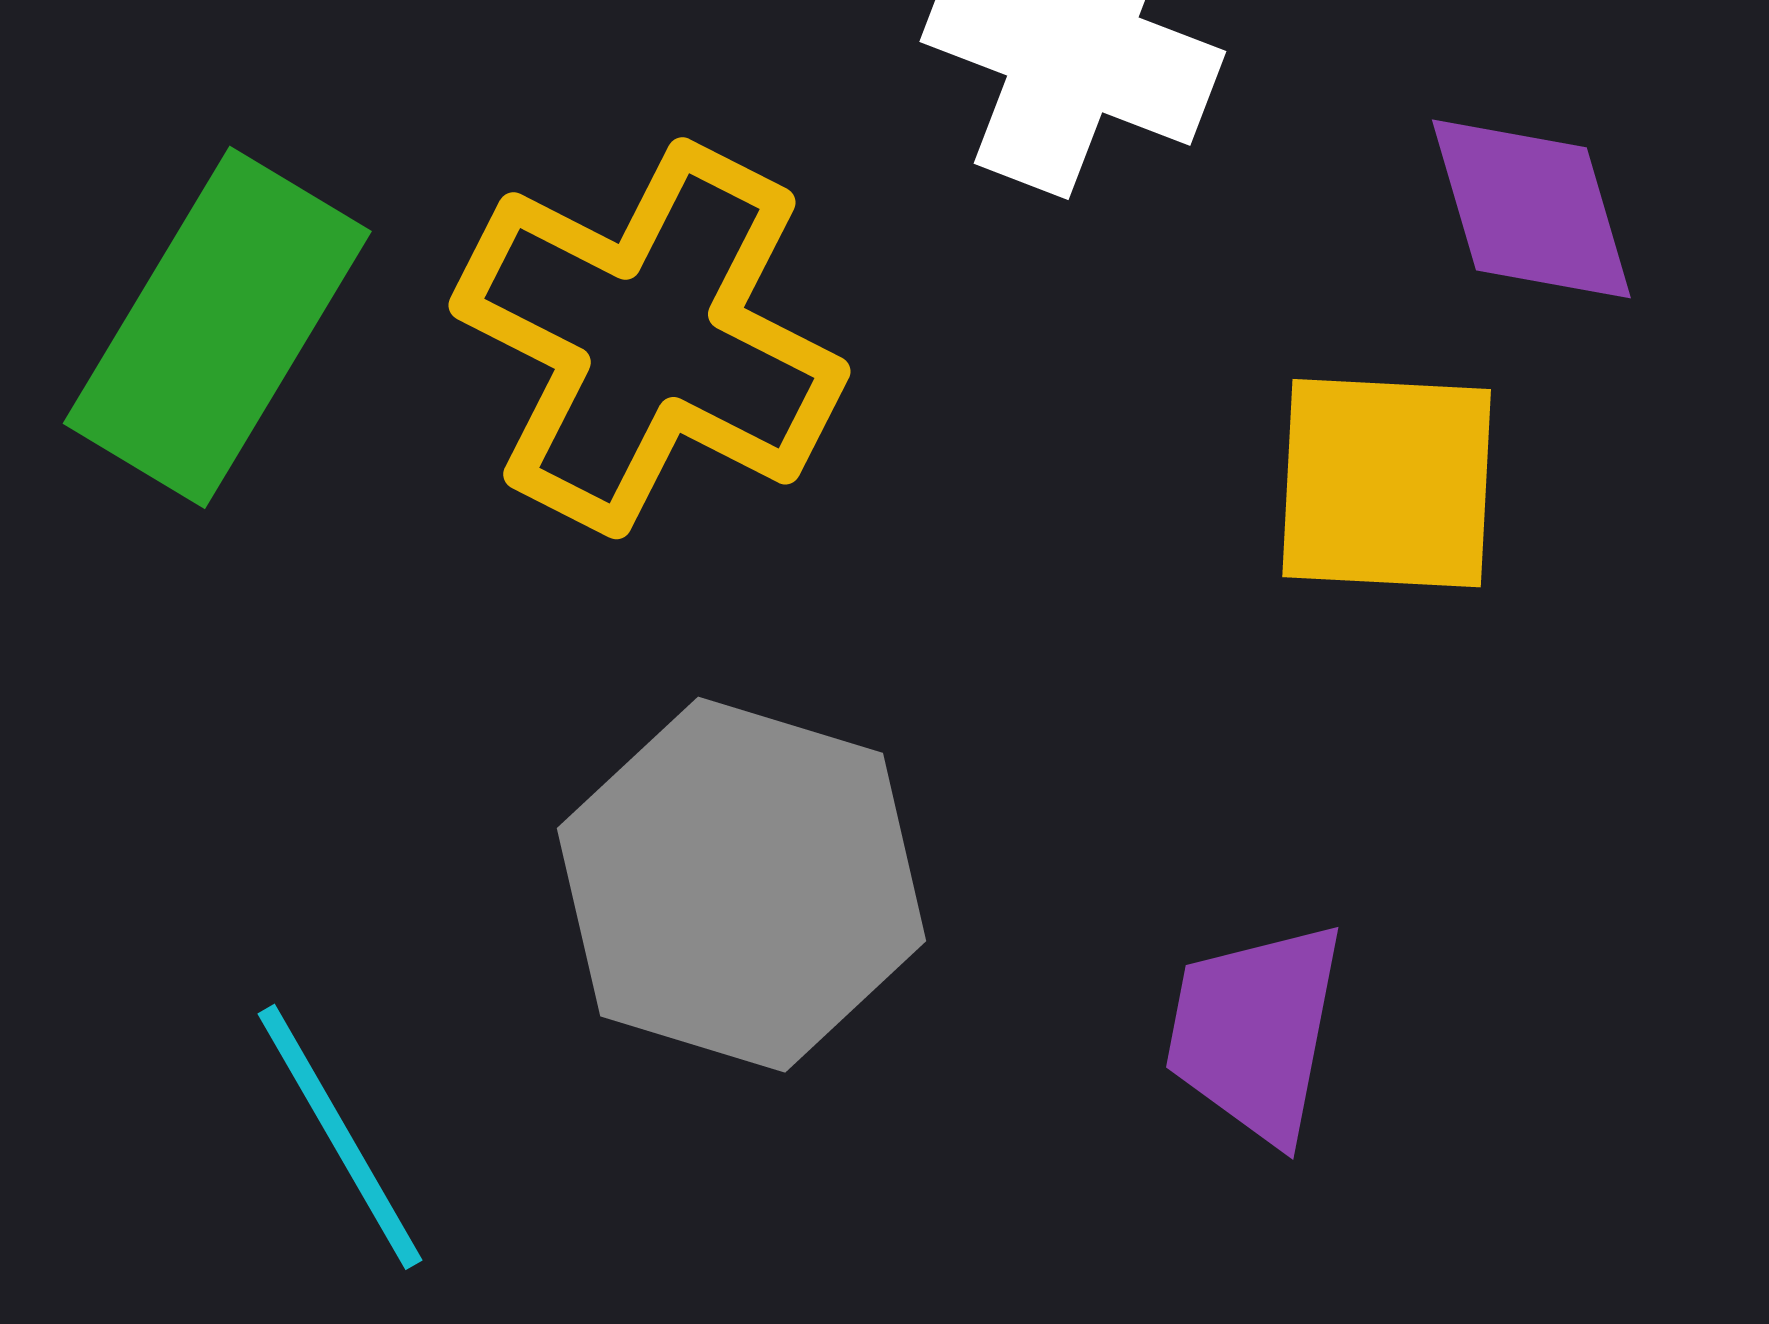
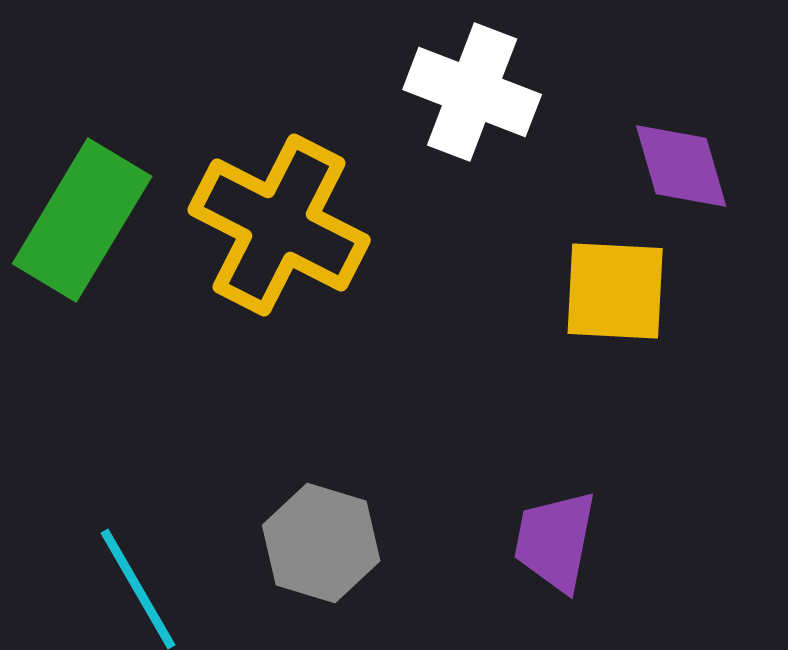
gray hexagon: (742, 885) -> (321, 543), moved, size x0.7

